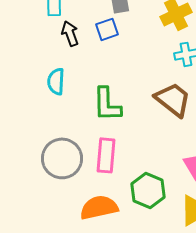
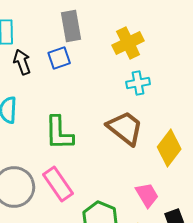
pink rectangle: (106, 155) -> (58, 184), turned -40

